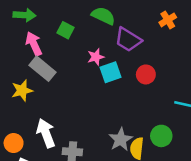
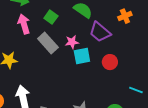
orange cross: (168, 20) -> (125, 16), moved
gray rectangle: (42, 69) -> (48, 43), moved

